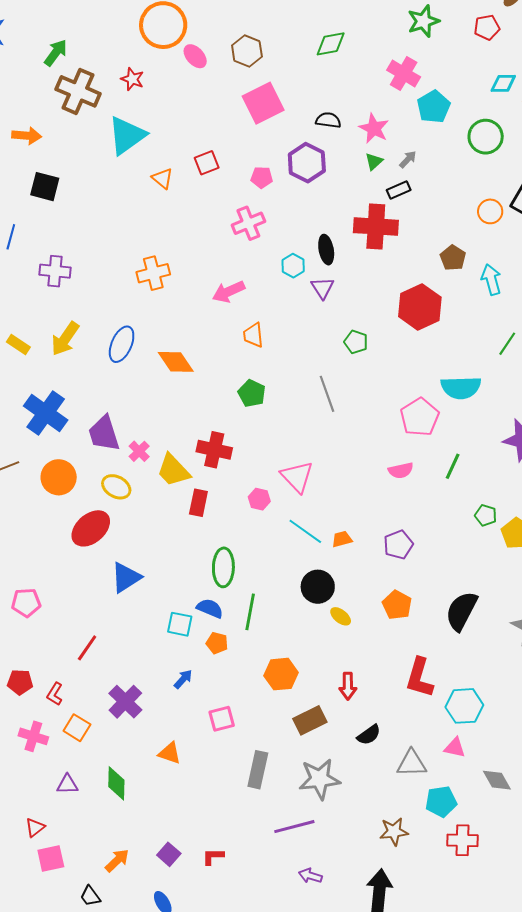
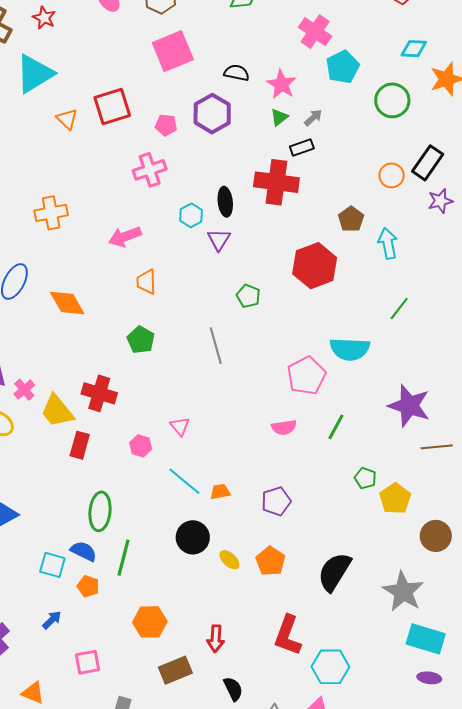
red square: (207, 163) -> (112, 107), size x1.5
pink triangle: (297, 477) -> (180, 426), size x0.6
yellow ellipse: (341, 616) -> (230, 560), moved
black semicircle: (369, 735) -> (233, 689), turned -85

